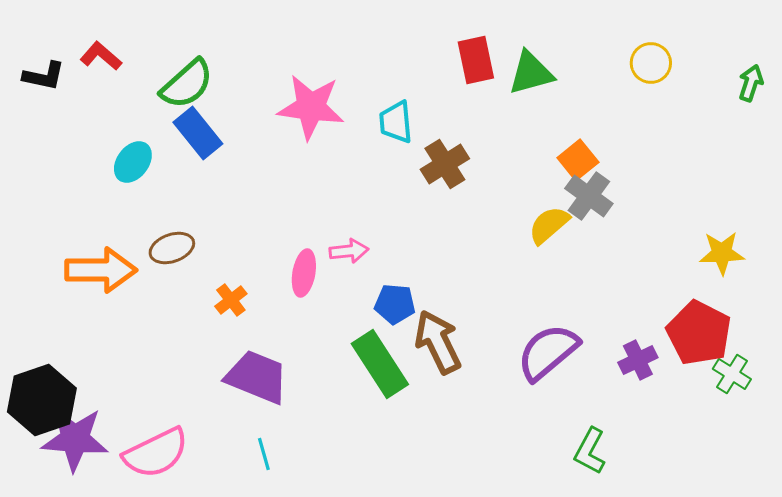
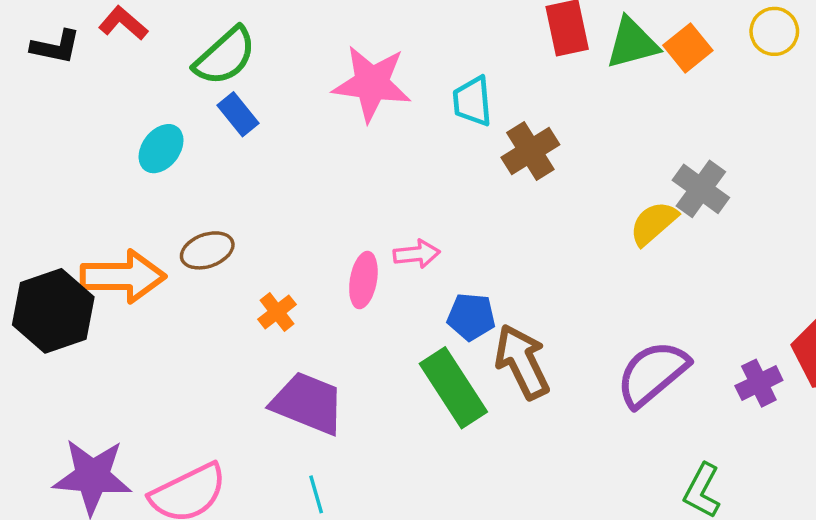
blue rectangle: (198, 133) -> (238, 114), size x0.7
orange square: (578, 160) -> (688, 48), moved
black hexagon: (42, 400) -> (53, 311), moved

